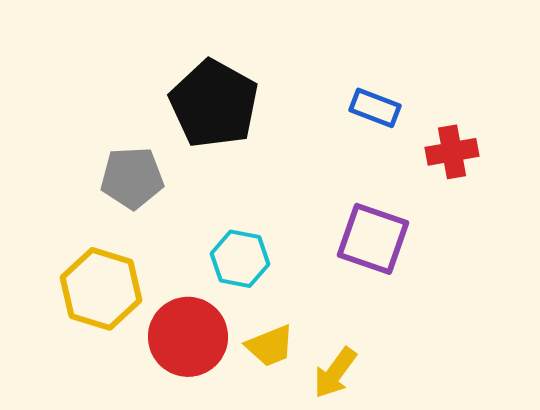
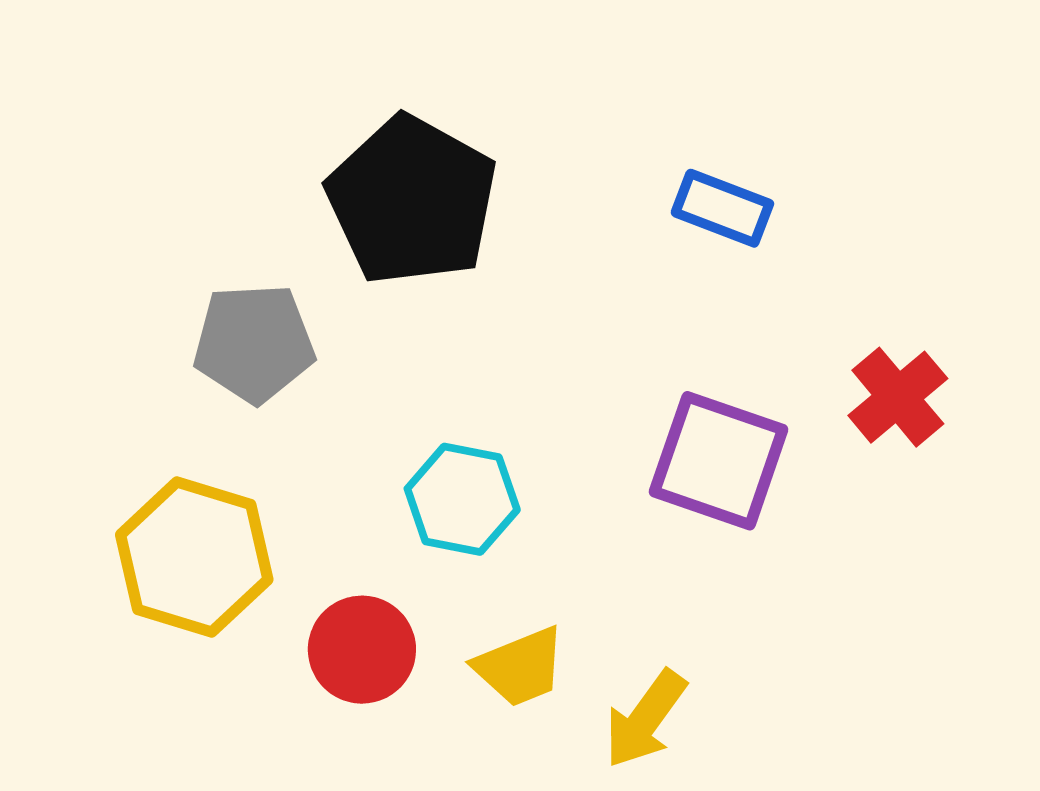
red cross: (452, 152) -> (898, 397), moved, turned -30
red circle: (188, 337) -> (362, 650), size x0.7

